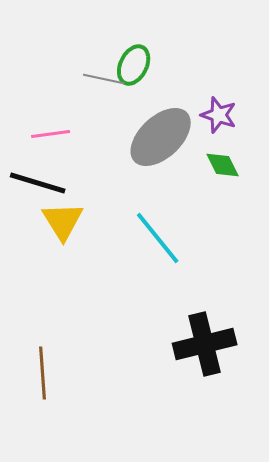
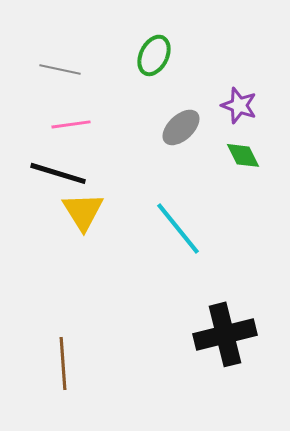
gray line: (104, 79) -> (60, 69), moved
gray ellipse: (161, 137) -> (181, 127), size x0.6

